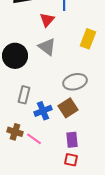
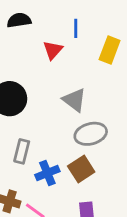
yellow rectangle: (88, 39) -> (110, 50), moved
gray triangle: (47, 47) -> (74, 100), moved

